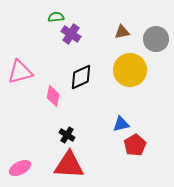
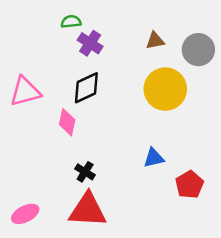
black diamond: (81, 77) -> (86, 88), moved
red pentagon: (135, 145) -> (189, 185), moved

